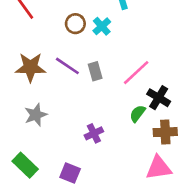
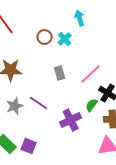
purple line: (67, 66) -> (39, 103), moved
purple cross: (94, 133) -> (71, 120), moved, size x1.5
purple square: (70, 173) -> (29, 146), moved

